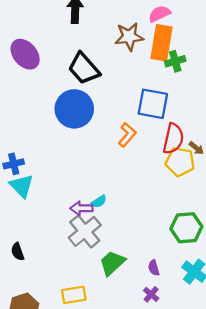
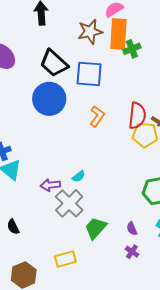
blue square: (153, 104) -> (89, 74), moved
purple arrow: (81, 208) -> (50, 185), moved

